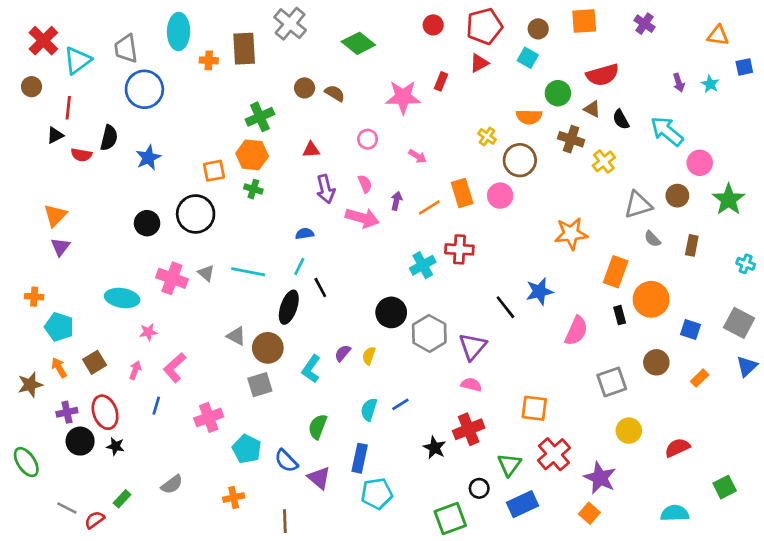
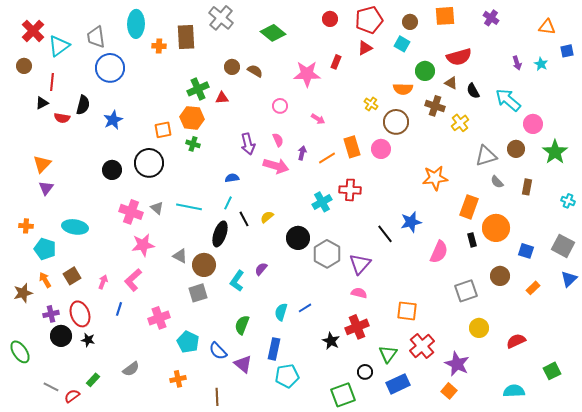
red triangle: (311, 150) -> (222, 98), moved
cyan ellipse: (122, 298) -> (75, 227), moved
pink star: (148, 332) -> (143, 245), moved, size x1.6
yellow semicircle: (369, 356) -> (267, 217), moved, turned 32

